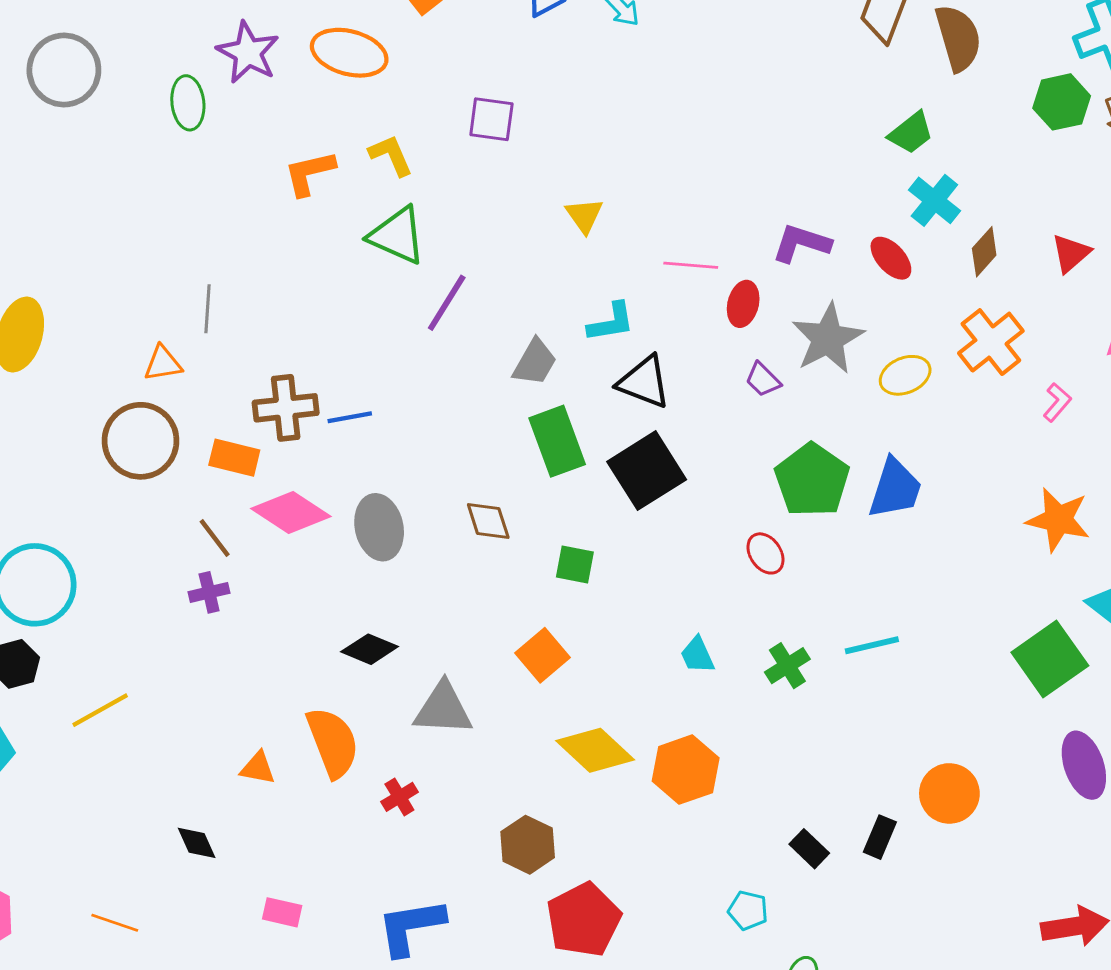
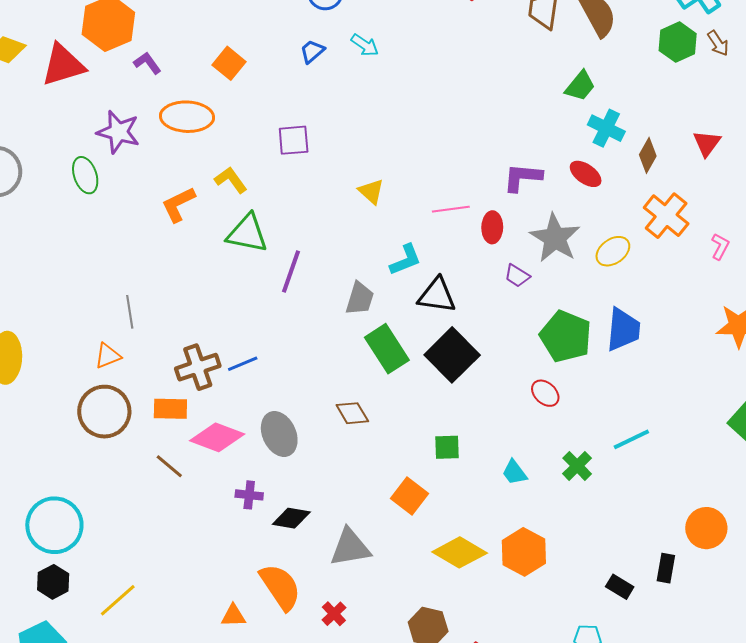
green square: (575, 564) -> (447, 447), moved
purple cross: (209, 592) -> (249, 495), moved, turned 32

